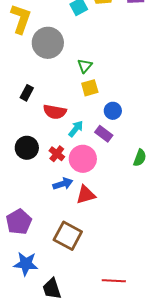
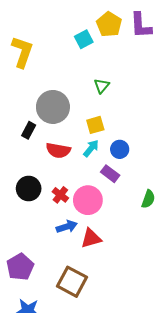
gray circle: (48, 43) -> (53, 107), moved
green triangle: (85, 66) -> (102, 86), moved
cyan arrow: (76, 129) -> (91, 148), moved

